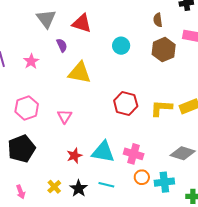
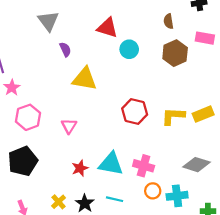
red triangle: (82, 23) -> (107, 28), moved
pink star: (31, 61) -> (12, 88), moved

